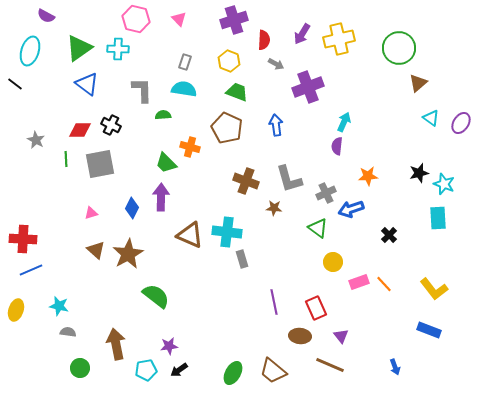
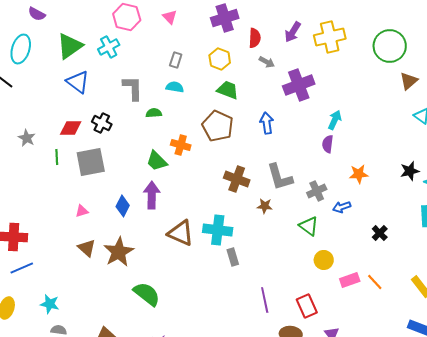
cyan cross: (118, 49) -> (109, 47), turned -30
cyan semicircle: (184, 89) -> (175, 87), size x0.7
blue arrow: (351, 209) -> (342, 207), size x0.7

